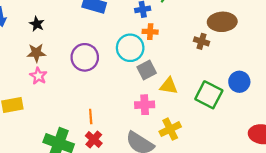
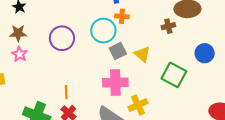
brown cross: (202, 41) -> (168, 26), turned -32
blue circle: (239, 82) -> (205, 53), moved
yellow triangle: (169, 86) -> (142, 54), moved, turned 30
pink cross: (145, 105) -> (115, 82), size x1.4

